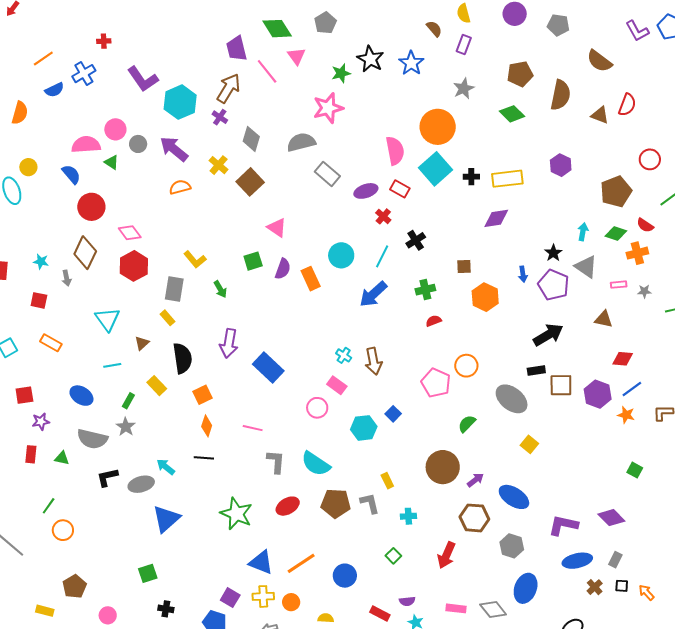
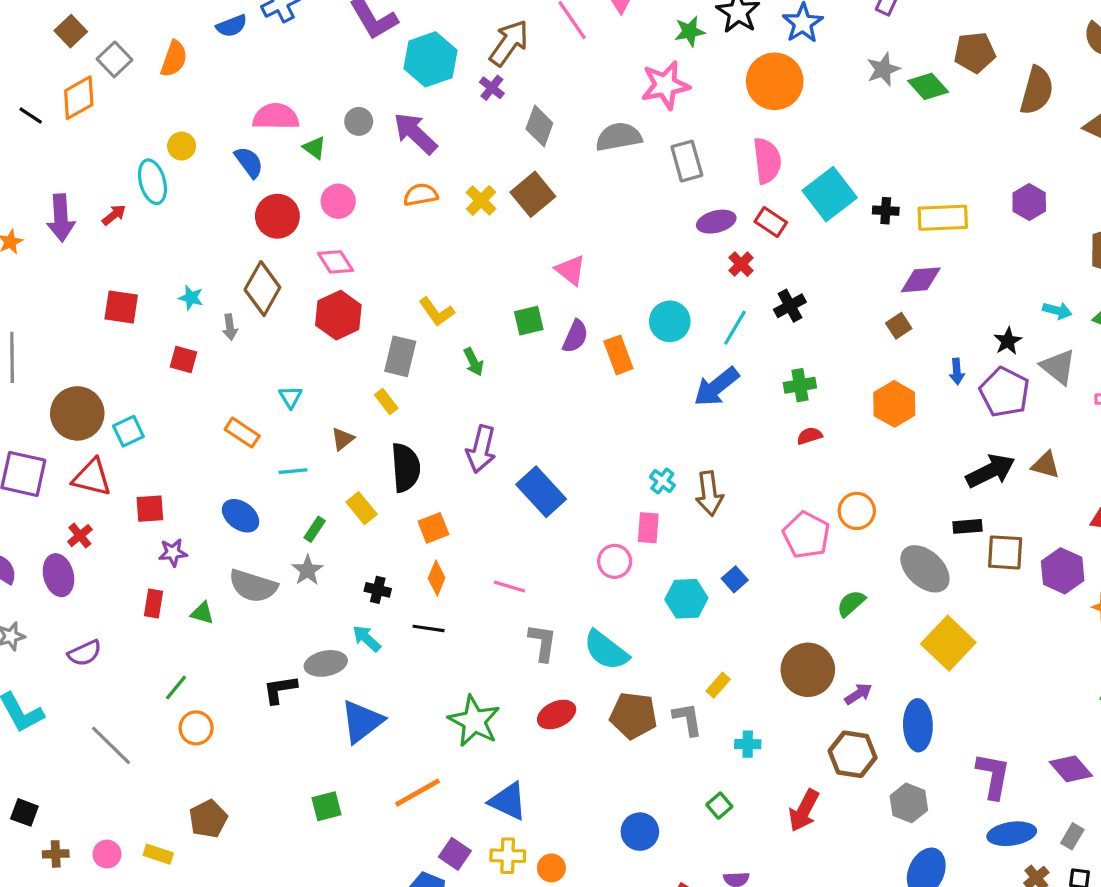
green diamond: (512, 114) -> (928, 86), moved
orange circle: (438, 127) -> (775, 81), moved
pink circle: (115, 129) -> (338, 201), moved
yellow cross: (219, 165) -> (481, 201), moved
gray rectangle: (327, 174) -> (687, 161), moved, turned 30
cyan arrow: (583, 232) -> (1057, 311), turned 90
brown square: (464, 267) -> (899, 326), moved, turned -35
cyan triangle: (107, 319) -> (290, 397), size x0.6
brown triangle: (604, 319) -> (1046, 465), moved
orange rectangle: (51, 343) -> (242, 433), moved
pink rectangle: (337, 385) -> (648, 528), turned 54
yellow square: (529, 444) -> (948, 643), size x1.8
black L-shape: (107, 477) -> (280, 689), moved
yellow rectangle: (387, 481) -> (718, 685), turned 63
blue ellipse: (514, 497) -> (918, 725), turned 52
purple L-shape: (563, 525) -> (993, 776), turned 84
orange line: (301, 563) -> (418, 793), moved
black cross: (166, 609) -> (378, 590), moved
pink circle: (108, 615) -> (107, 854), moved

